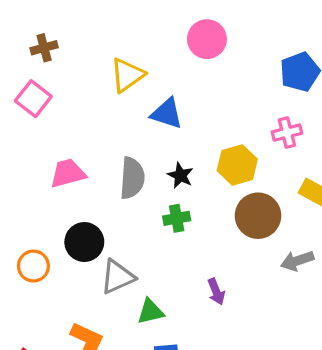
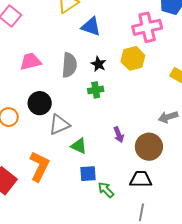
pink cross: (287, 133) -> (147, 27), moved, size x1.6
brown circle: (258, 216) -> (149, 147), moved
green triangle: (151, 312) -> (79, 146), turned 36

